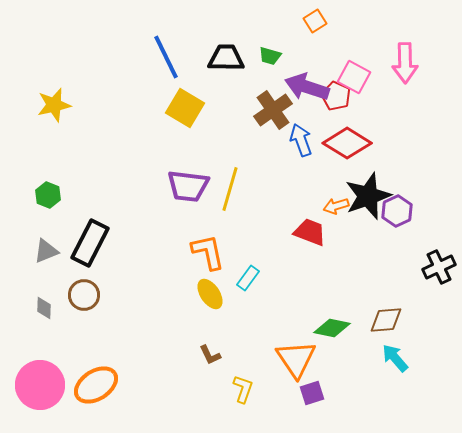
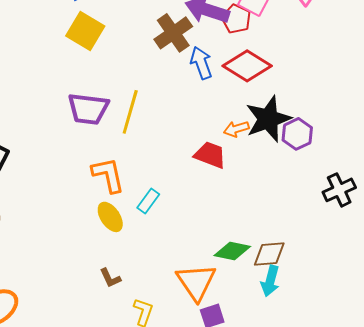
brown diamond: (386, 320) -> (269, 254), moved
cyan arrow: (395, 358) -> (270, 281), moved, turned -124

